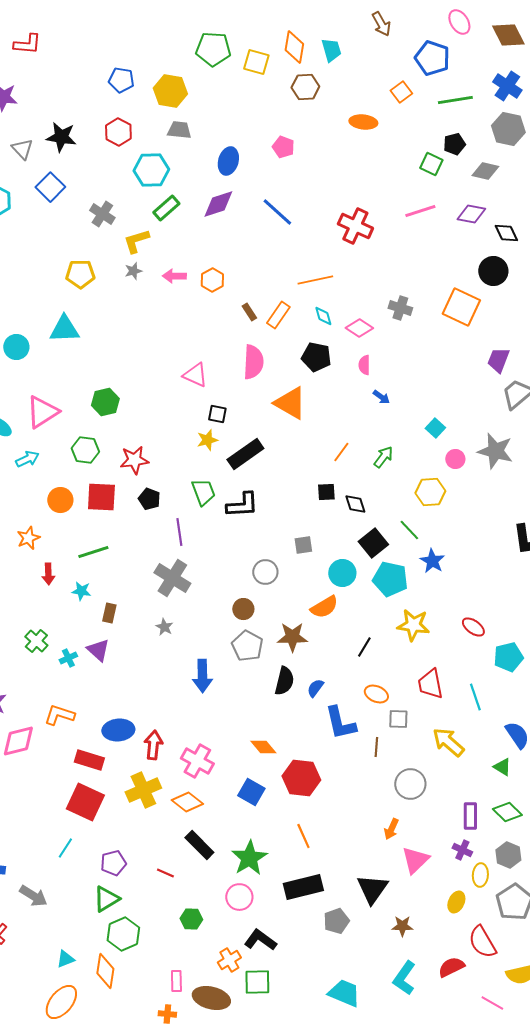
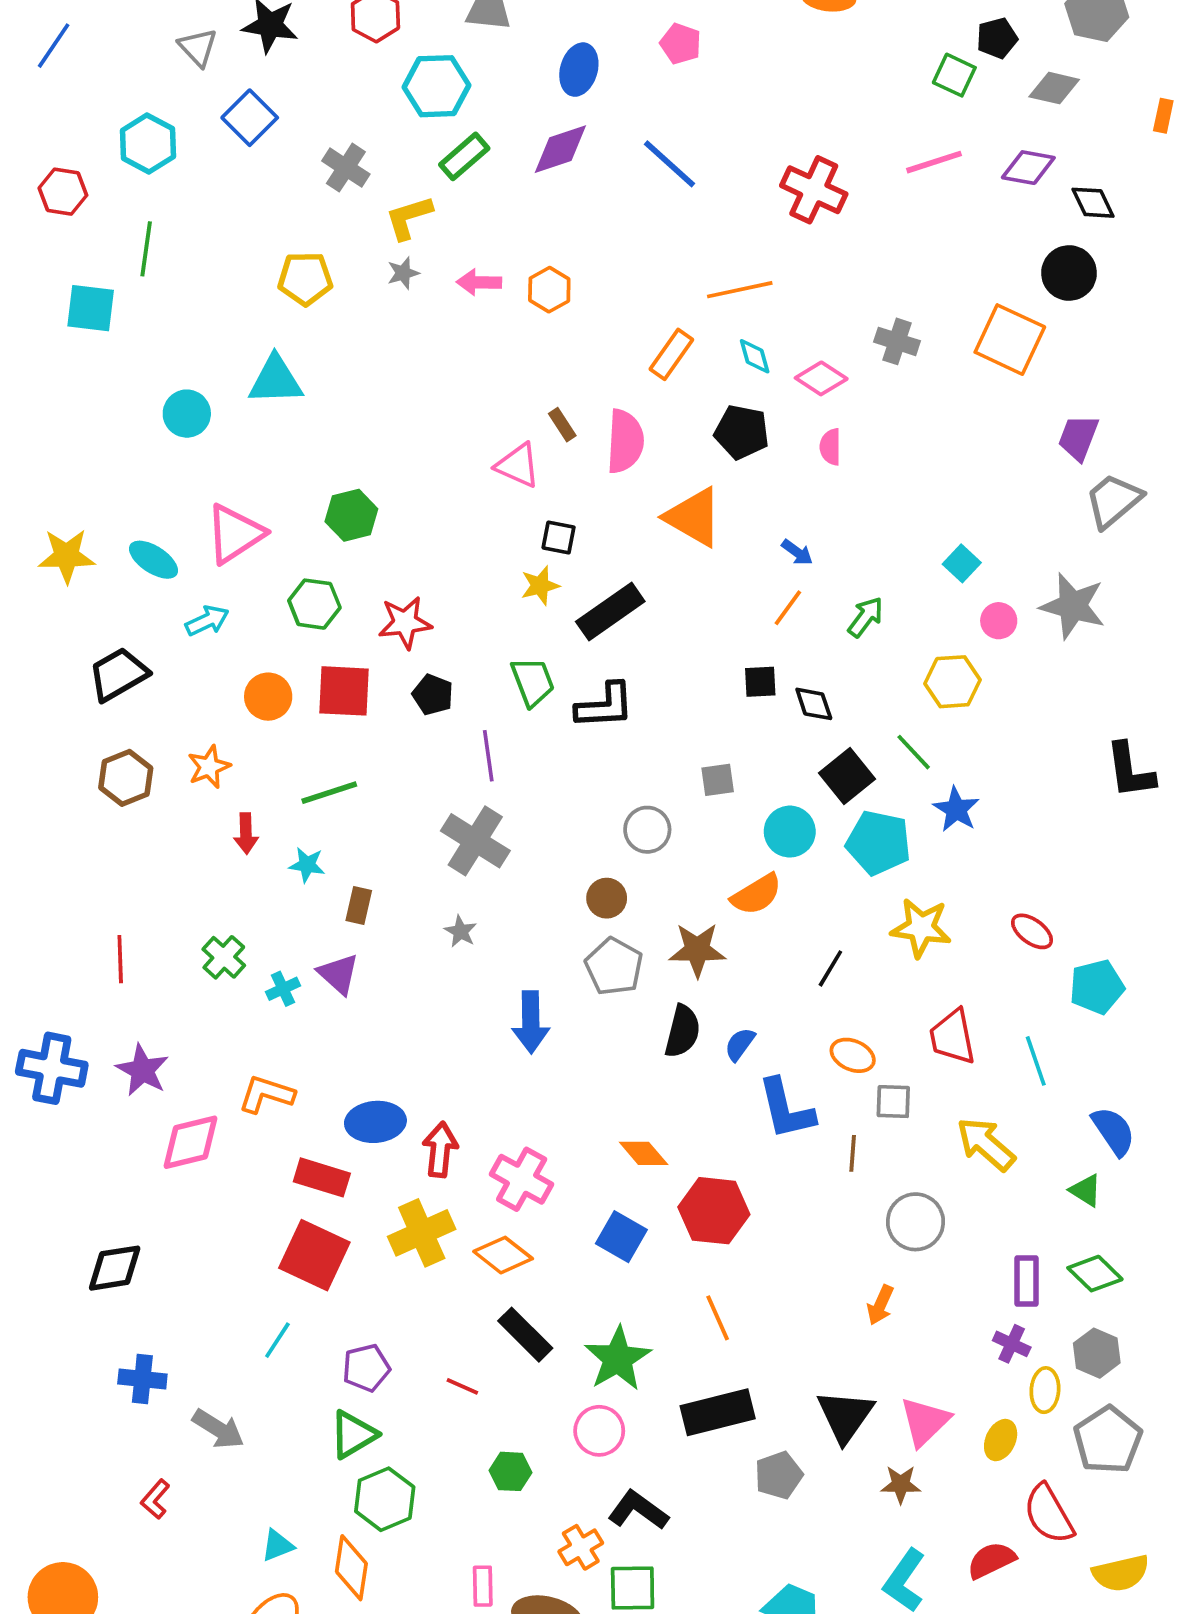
brown rectangle: (249, 312) -> (562, 425), moved
blue arrow: (381, 397) -> (797, 552), moved
pink triangle: (415, 860) -> (925, 1422), moved

